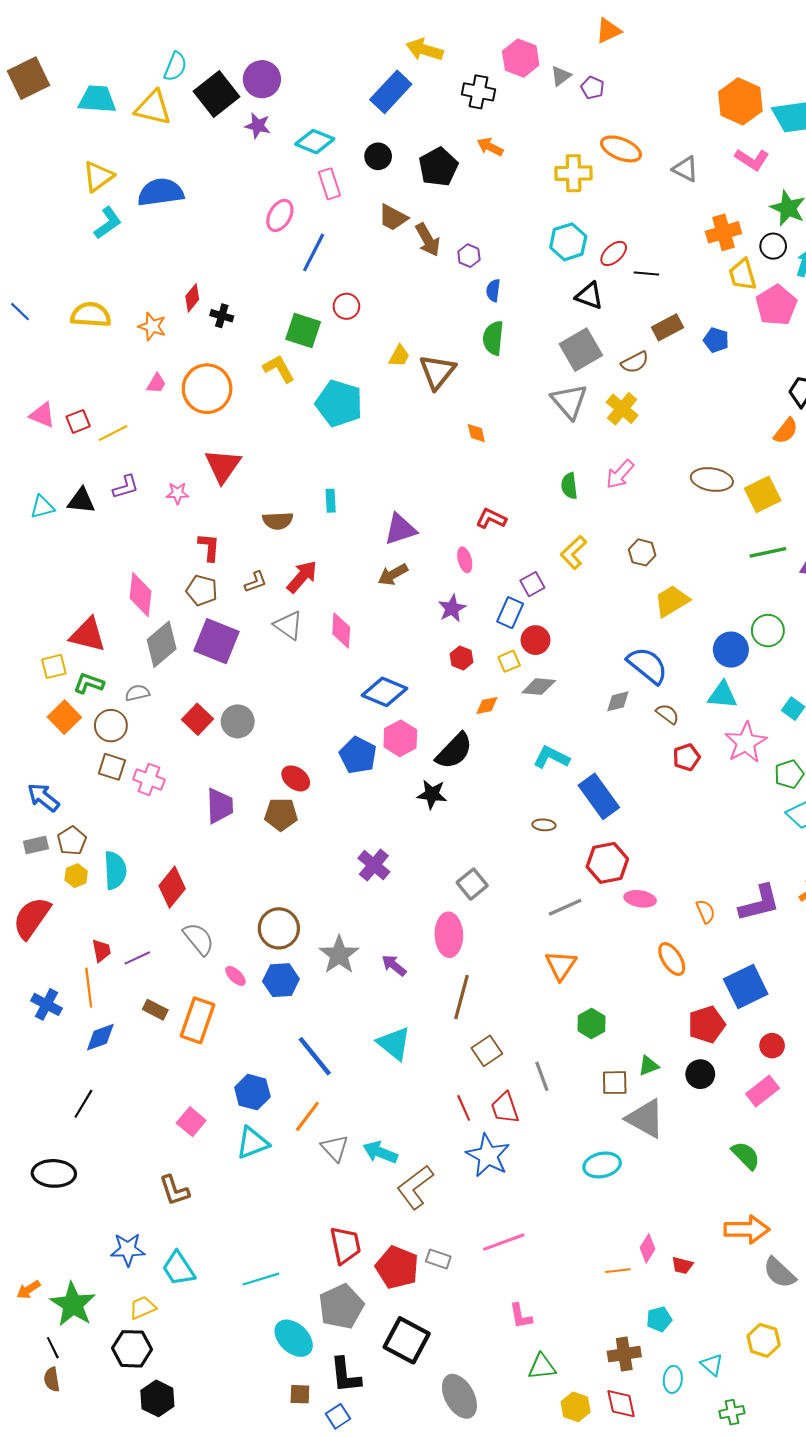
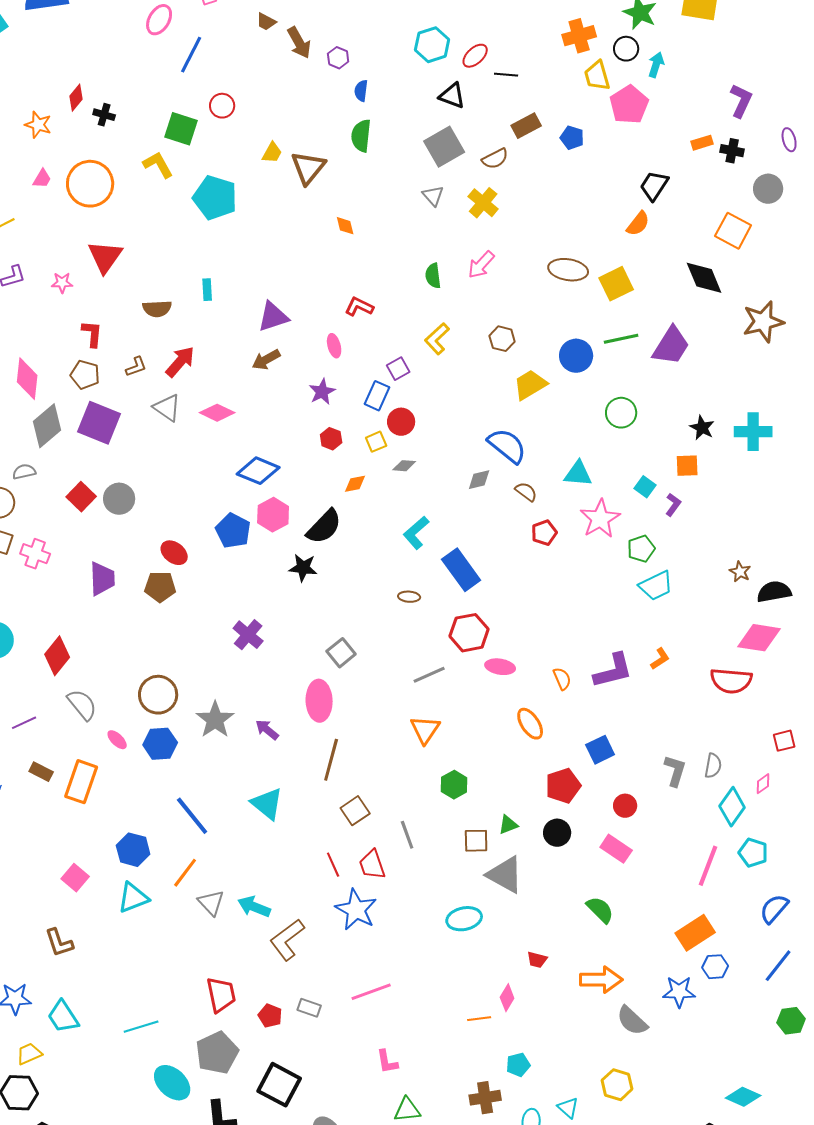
brown trapezoid: (393, 218) -> (266, 22), size x0.7
gray triangle: (569, 401) -> (433, 196), size x0.6
pink diamond: (341, 631) -> (217, 413), turned -68
blue circle: (731, 650) -> (576, 356), moved
gray diamond: (539, 687) -> (404, 466), size x0.7
cyan L-shape: (551, 757) -> (416, 533), turned -68
blue square: (746, 986) -> (600, 750), size x0.7
pink rectangle: (763, 1091) -> (616, 849), turned 72
red trapezoid: (682, 1265) -> (537, 960), moved
red pentagon: (397, 1267) -> (270, 1016), size x0.6

